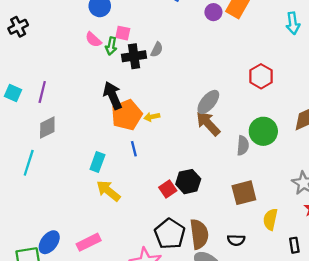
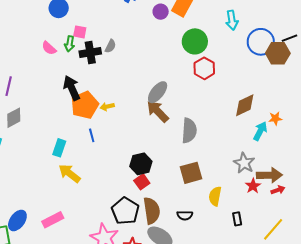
pink semicircle: (93, 40) -> (49, 48), moved
green circle: (263, 131) -> (195, 41), moved
gray semicircle: (243, 146) -> (189, 131), size x1.4
red square: (168, 189) -> (142, 182), moved

